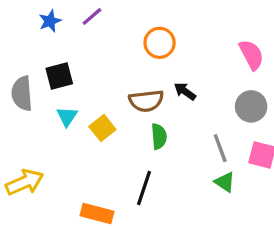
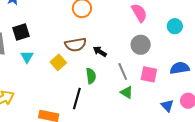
black arrow: (185, 91) -> (100, 52), moved
yellow square: (102, 128) -> (58, 62), moved
green semicircle: (159, 136) -> (91, 76), moved

